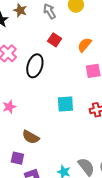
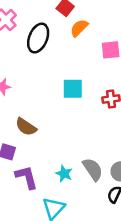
orange semicircle: (84, 45) -> (79, 28), moved

